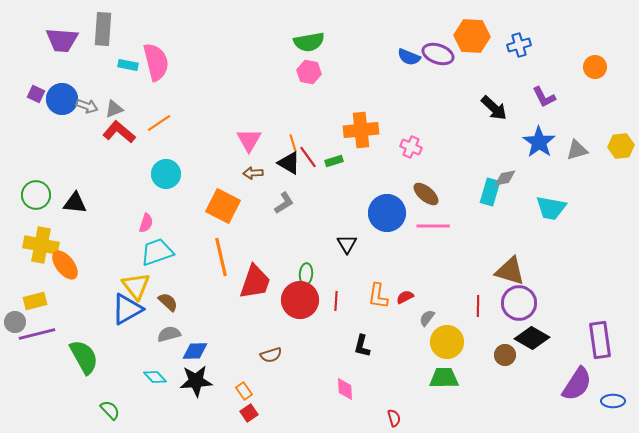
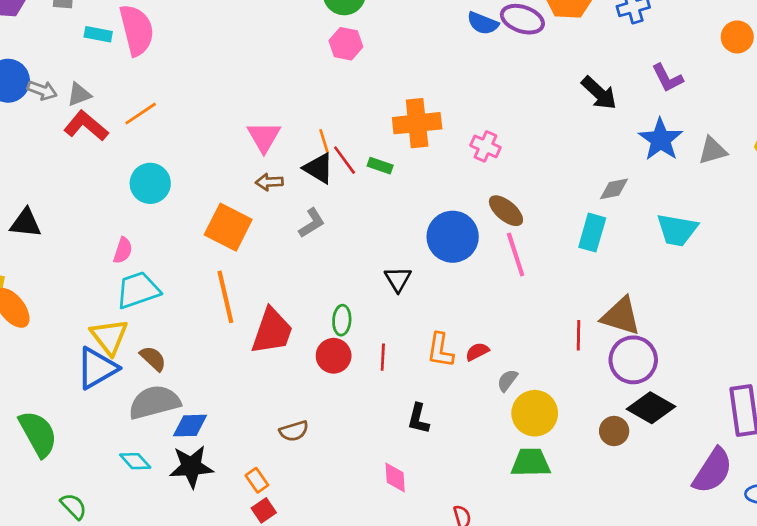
green rectangle: (334, 161) -> (380, 166), turned 36
cyan rectangle: (490, 192) -> (592, 233), moved
pink line: (433, 226) -> (516, 255), turned 72
red circle: (300, 300) -> (334, 356), size x0.7
red line: (478, 306) -> (579, 335), moved
gray semicircle: (169, 334) -> (154, 402), size x1.6

